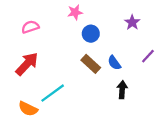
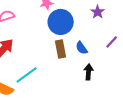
blue circle: (91, 34) -> (61, 22), size x1.6
brown rectangle: (91, 64) -> (61, 49), turned 36

